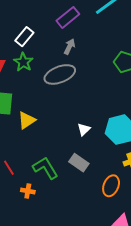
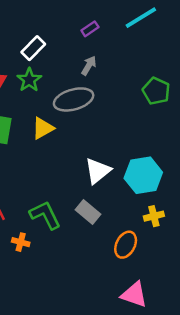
purple rectangle: (68, 17) -> (90, 29), size x0.6
yellow triangle: (27, 120) -> (43, 128), moved
white triangle: (84, 129) -> (98, 171), size x1.6

